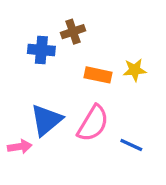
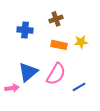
brown cross: (73, 32) -> (56, 19), moved
blue line: (131, 145) -> (79, 87), turned -56

